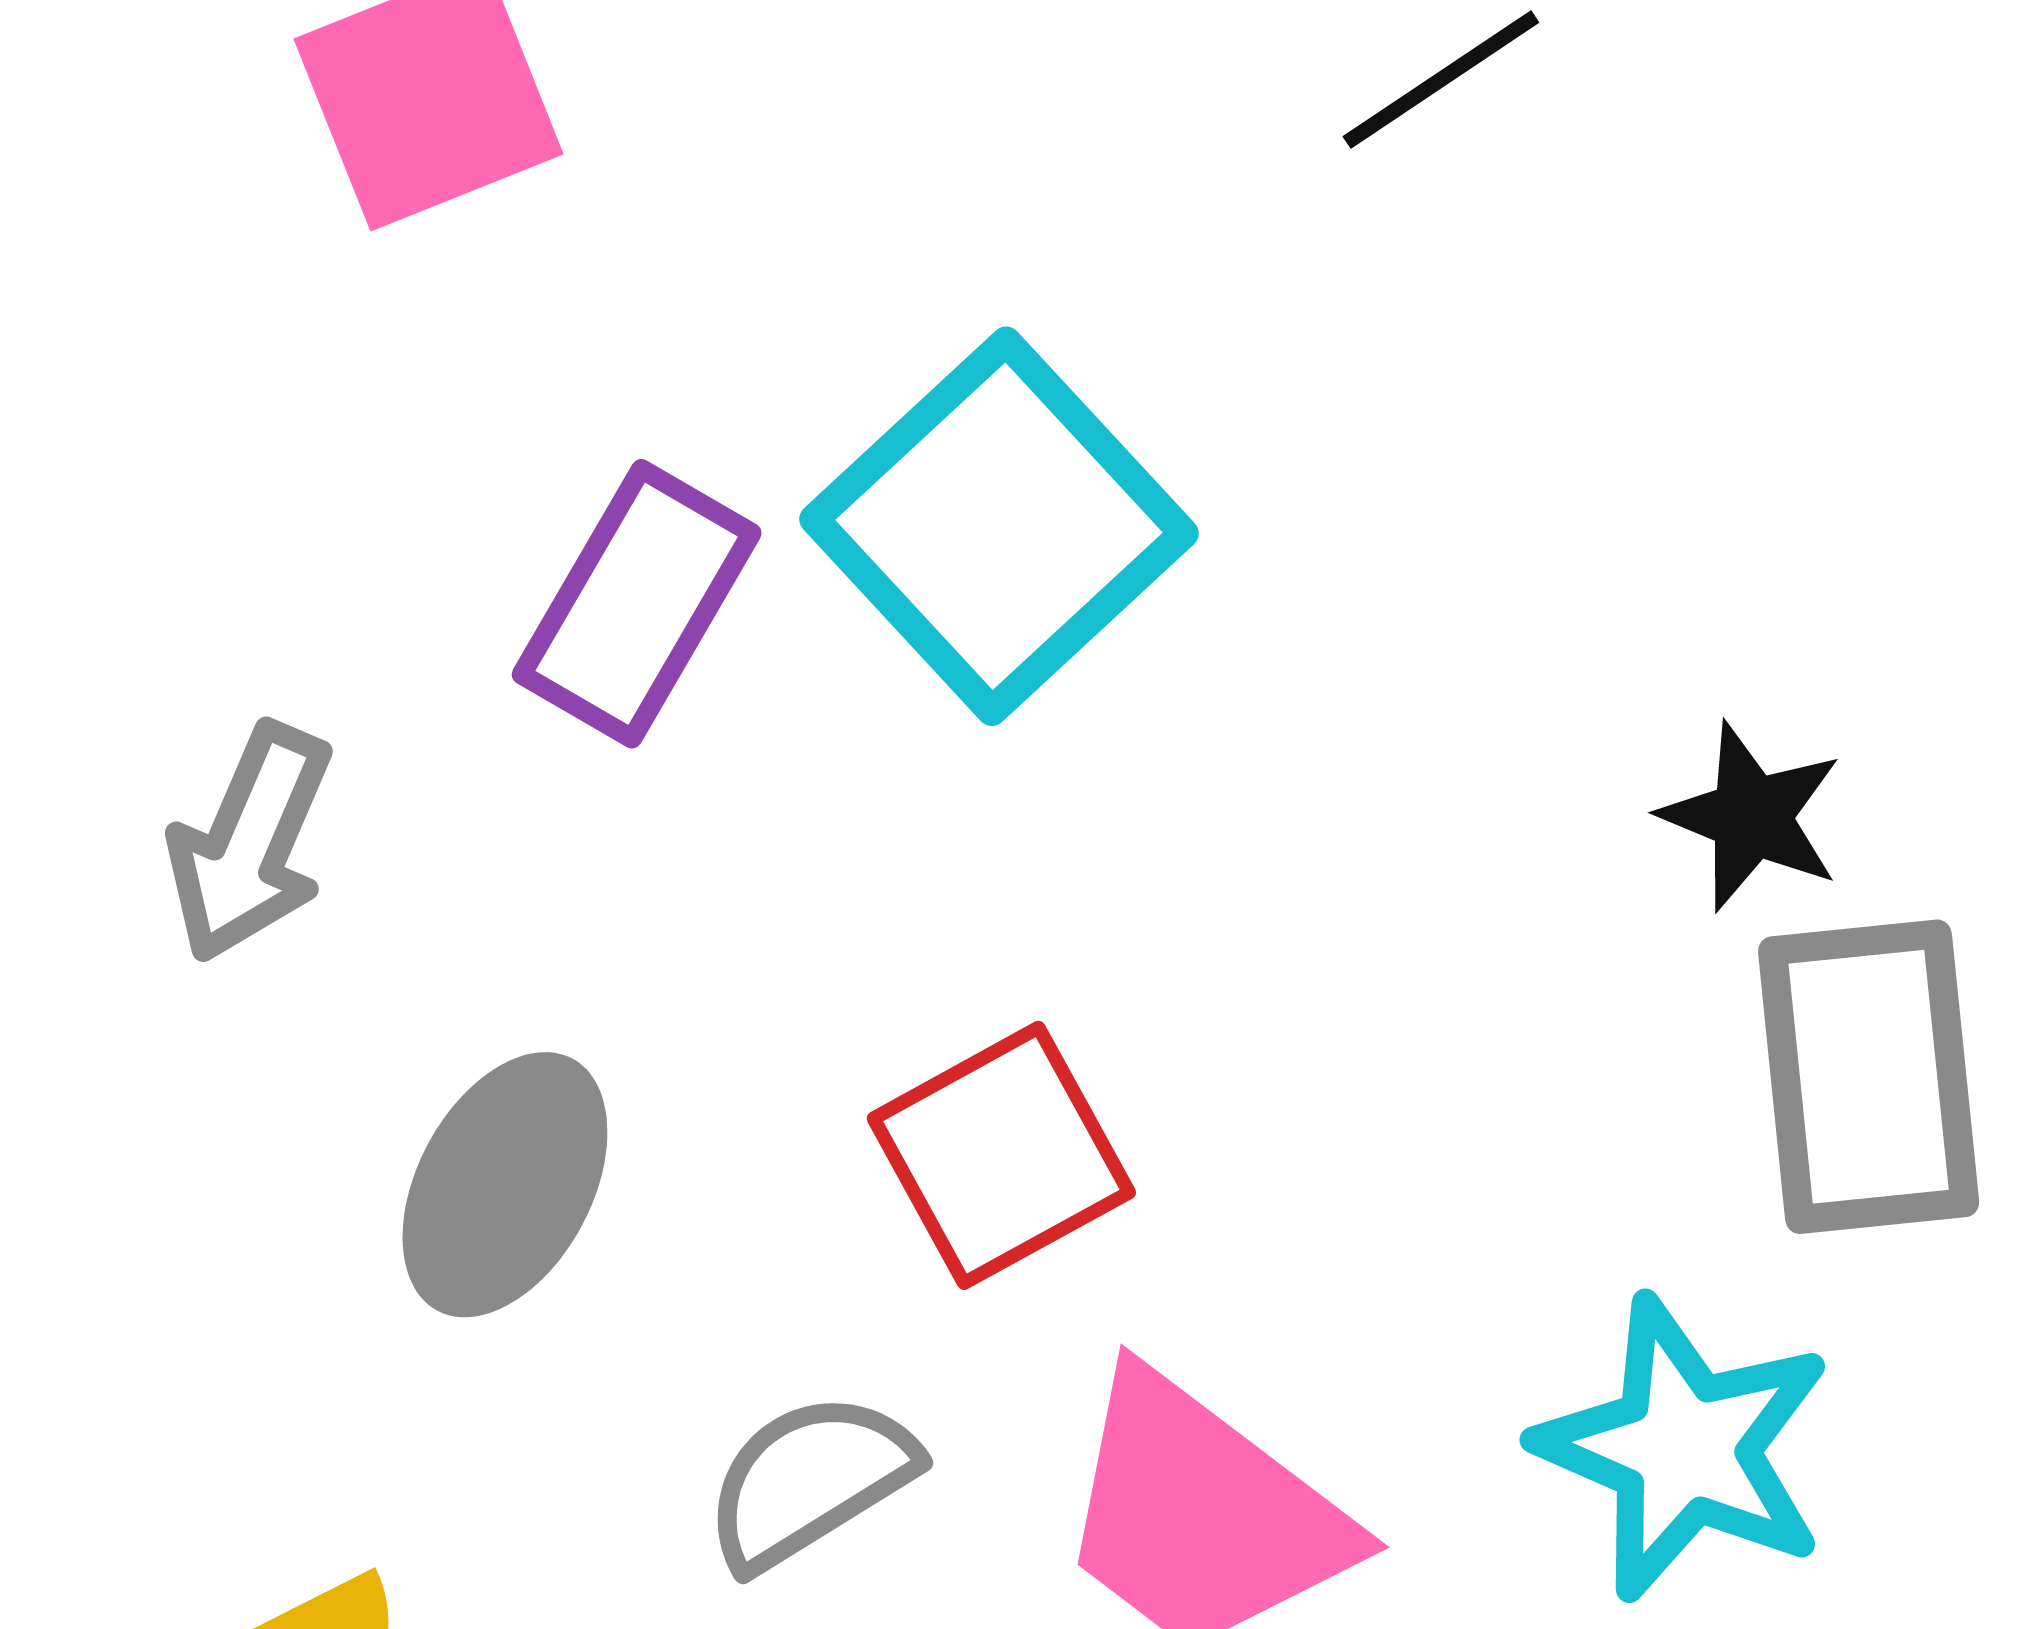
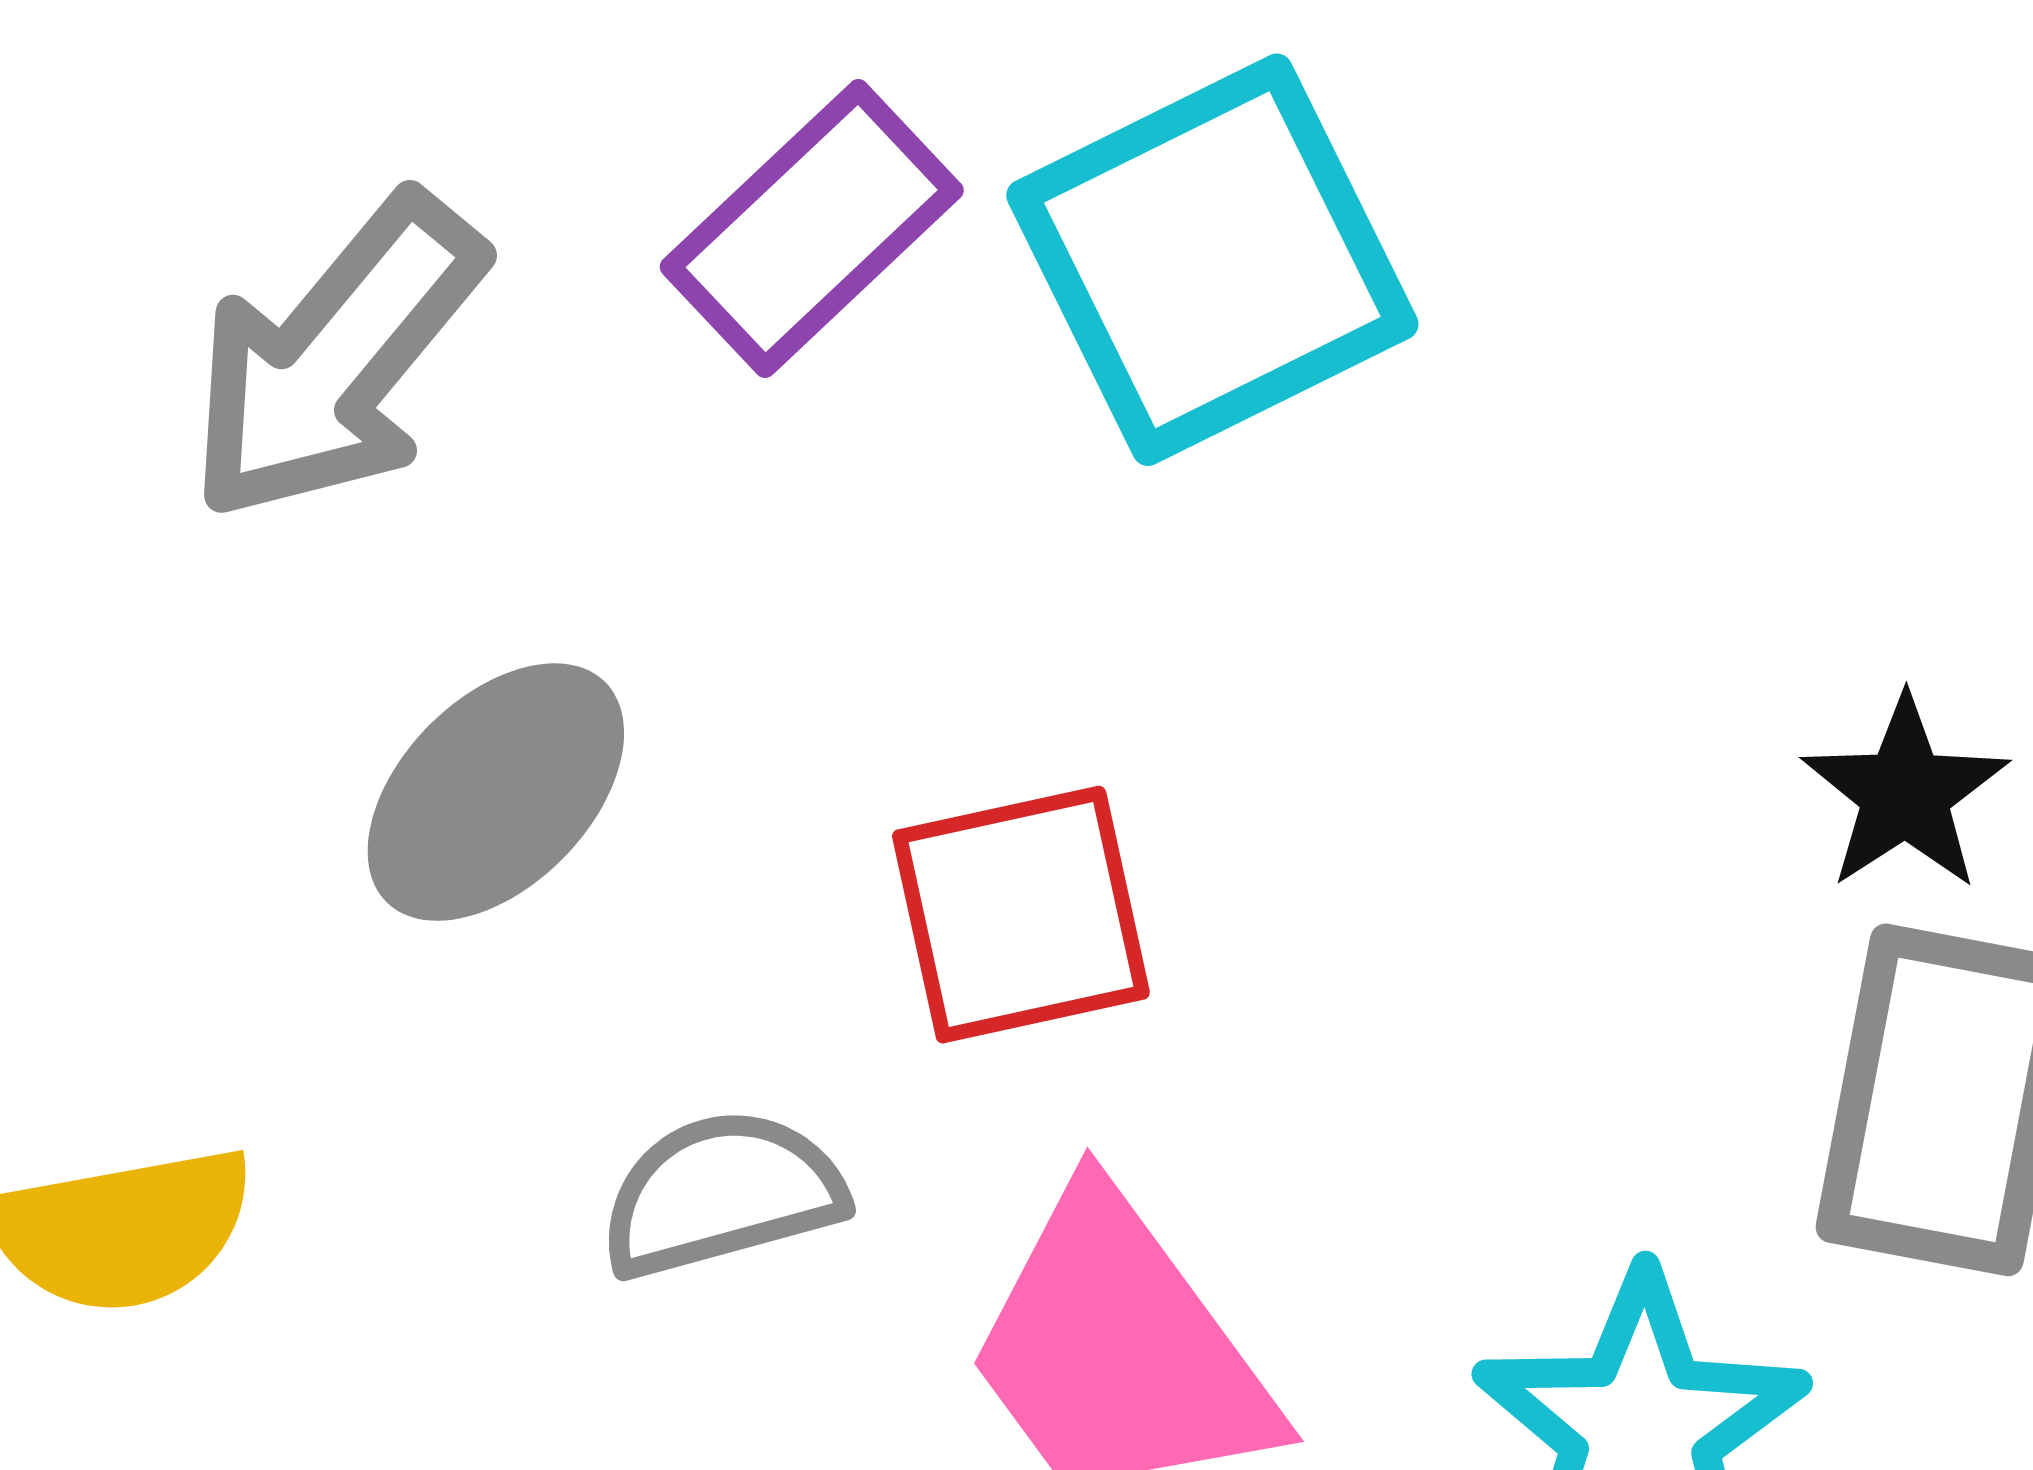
gray arrow: (250, 843) -> (336, 358), size x1.4

